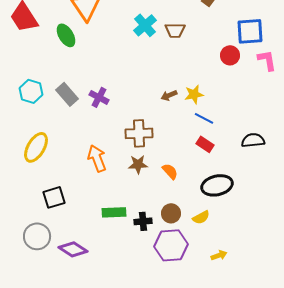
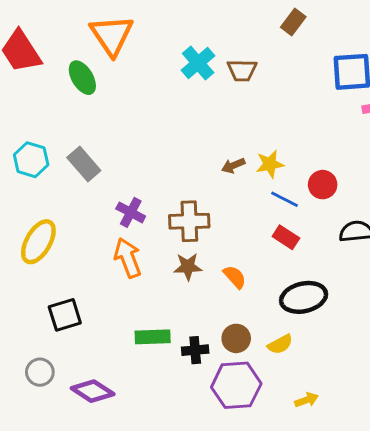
red circle: (230, 55) -> (323, 185), moved
purple cross: (99, 97) -> (131, 212), moved
gray circle: (37, 236) -> (40, 372), size x0.7

